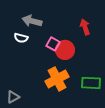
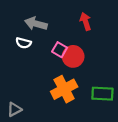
red arrow: (85, 27) -> (86, 21), moved

